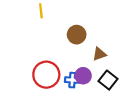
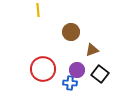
blue cross: (72, 80) -> (70, 83), moved

